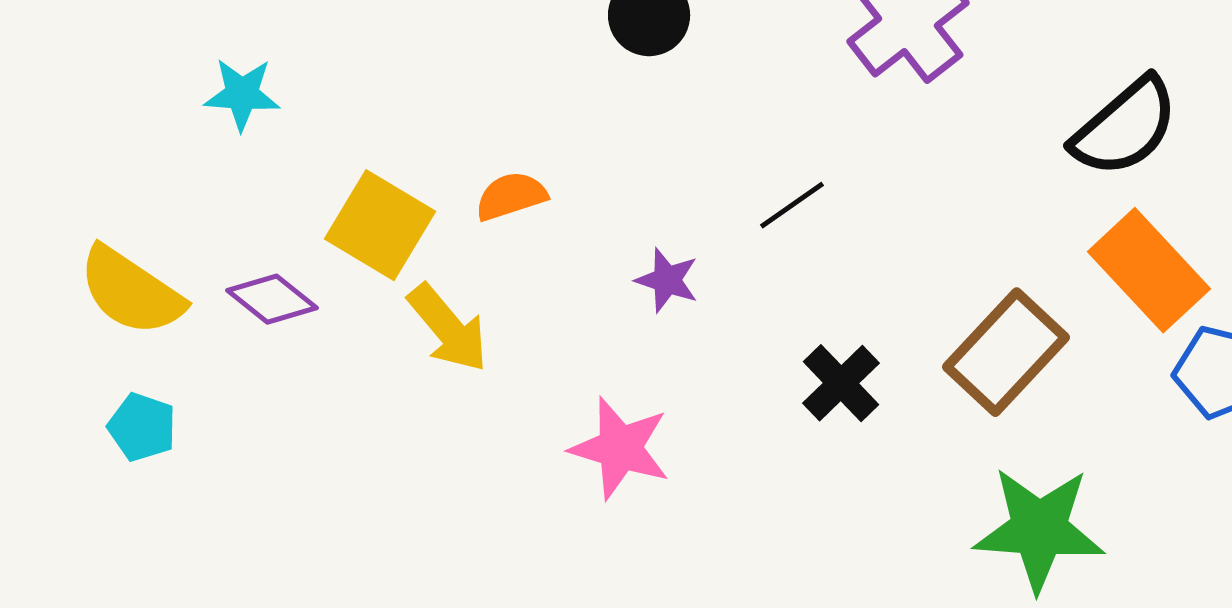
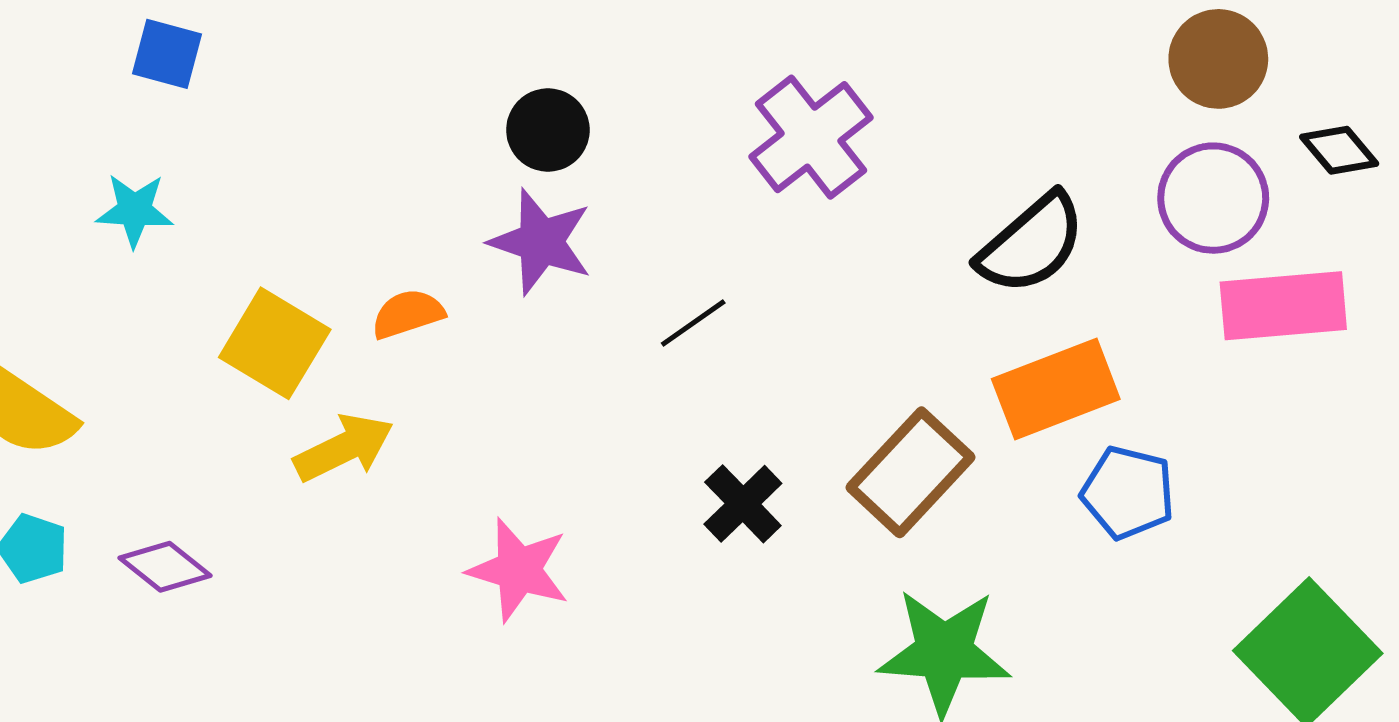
orange rectangle: (1149, 270) -> (1056, 389), turned -68
purple star: (667, 280) -> (541, 242), moved, size x1.6
purple diamond: (272, 299) -> (165, 567), moved
yellow arrow: (448, 328) -> (344, 448), turned -76

